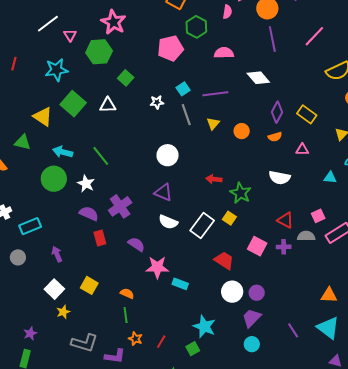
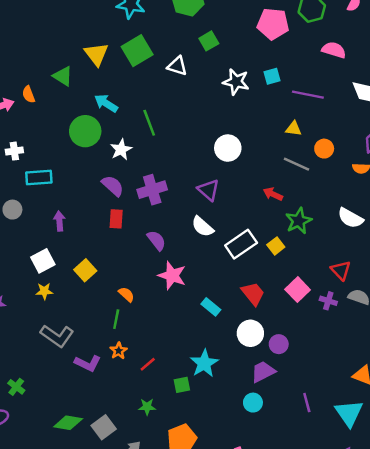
white star: (157, 102) -> (236, 82), size x1.5
gray line: (186, 115) -> (297, 164), moved, turned -65
yellow triangle: (213, 124) -> (294, 129), turned 40
cyan rectangle: (180, 284) -> (211, 307), moved

